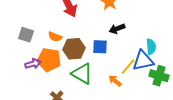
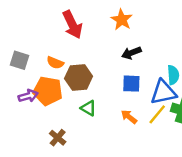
blue square: (100, 47) -> (131, 84), moved
yellow line: (128, 67) -> (157, 114), moved
green triangle: (82, 74) -> (88, 108), size x0.6

